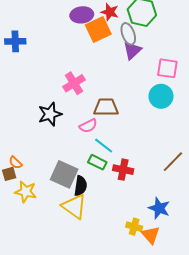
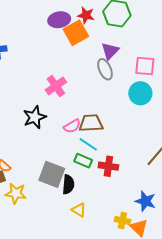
gray ellipse: (128, 34) -> (105, 69), moved
brown trapezoid: (106, 107) -> (91, 123), moved
yellow triangle: (74, 207) -> (79, 210), moved, size x0.6

